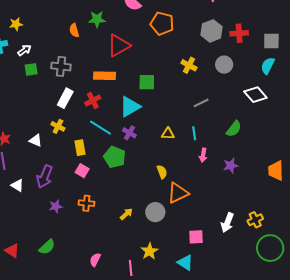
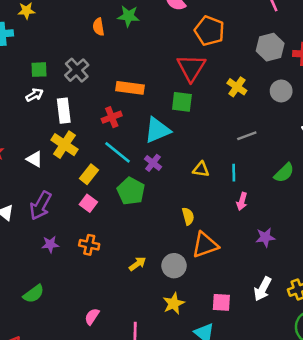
red triangle: (119, 46) -> (191, 68), moved, turned -35
white arrow: (24, 50) -> (34, 95), moved
gray cross: (61, 66) -> (77, 70), turned 36
white rectangle: (65, 98) -> (64, 111), moved, turned -42
yellow cross: (58, 126) -> (64, 145), size x1.5
yellow rectangle: (80, 148) -> (89, 174), turned 42
purple star: (231, 166) -> (265, 237), moved
yellow star: (149, 251) -> (174, 303), moved

